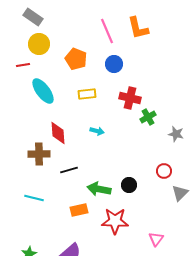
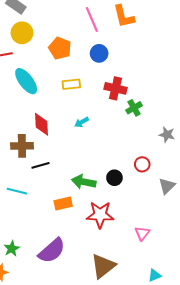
cyan arrow: (97, 131) -> (82, 122), turned 136
gray star: (176, 134) -> (167, 135), moved
black line: (69, 170) -> (40, 165), moved
red circle: (164, 171) -> (142, 164), moved

